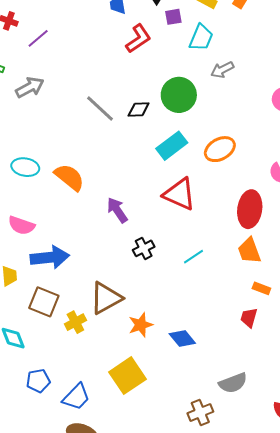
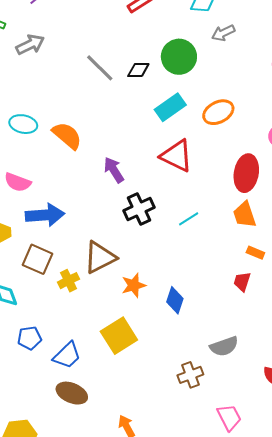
black cross: (144, 248) -> (139, 209), size x1.4
blue diamond: (182, 338) -> (175, 300), turned 56

